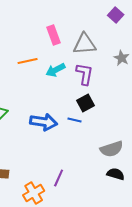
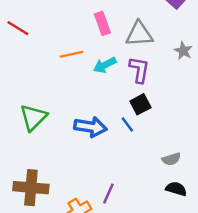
blue line: (75, 120) -> (127, 125), turned 40
gray semicircle: (112, 149) -> (171, 159), size x0.7

